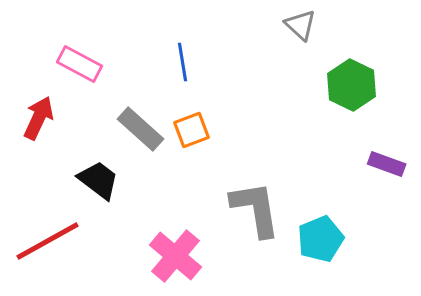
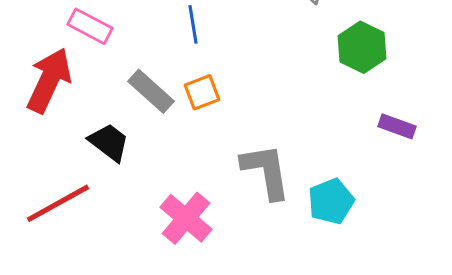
red arrow: (39, 118) -> (49, 80), size x1.5

